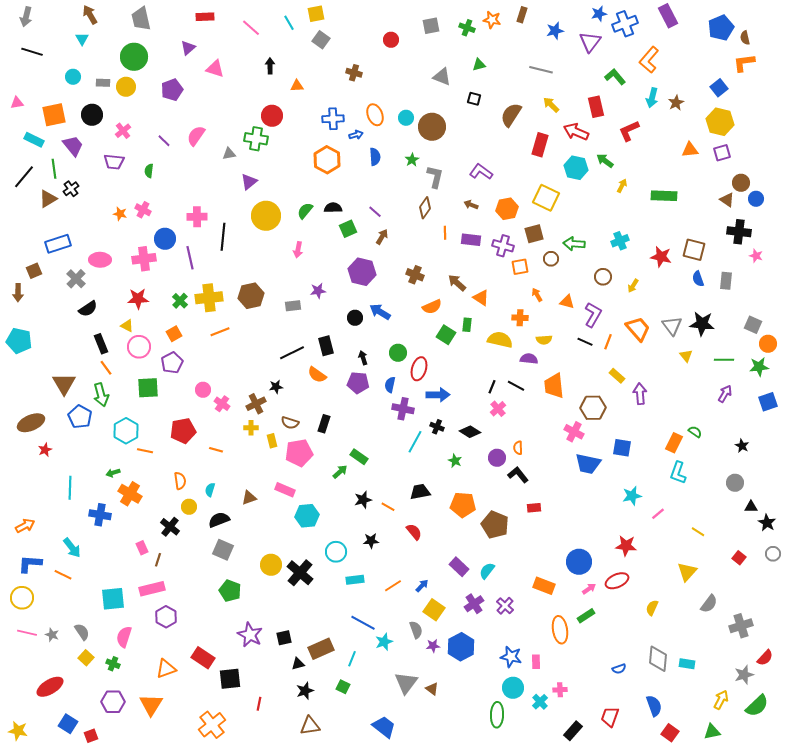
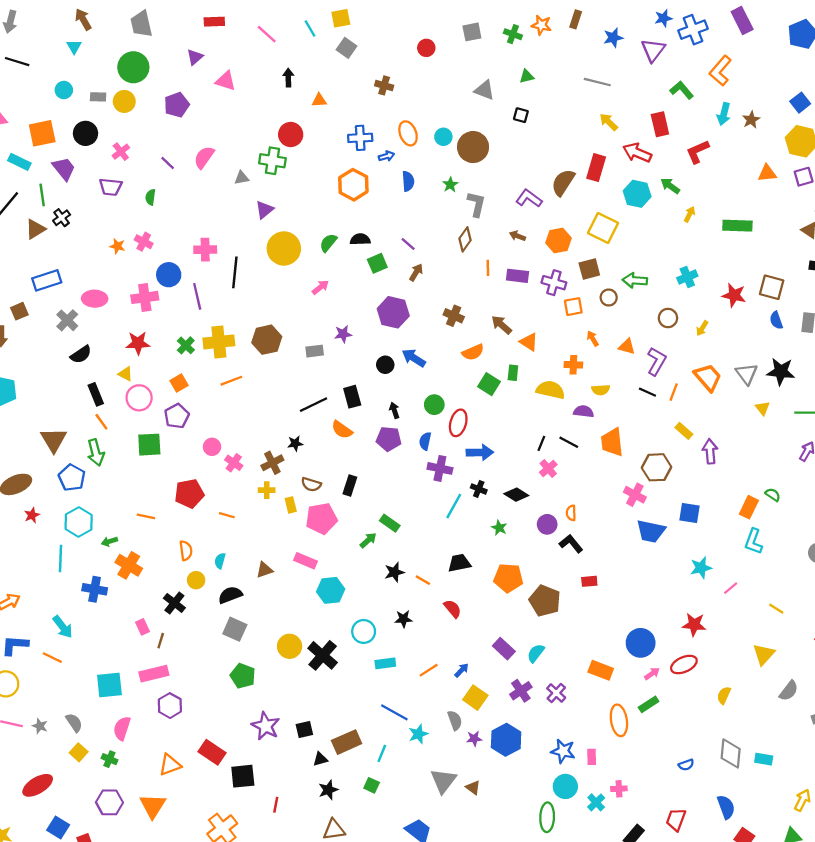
brown semicircle: (511, 115) -> (563, 182), moved
pink arrow: (298, 250) -> (320, 287), turned -140
cyan hexagon: (126, 431) -> (79, 522), moved

